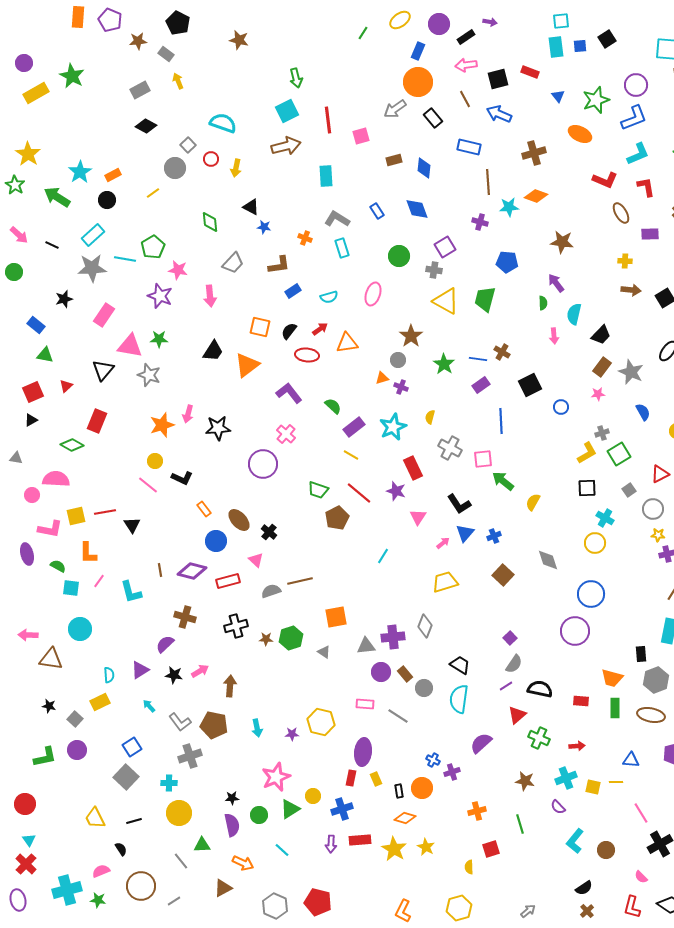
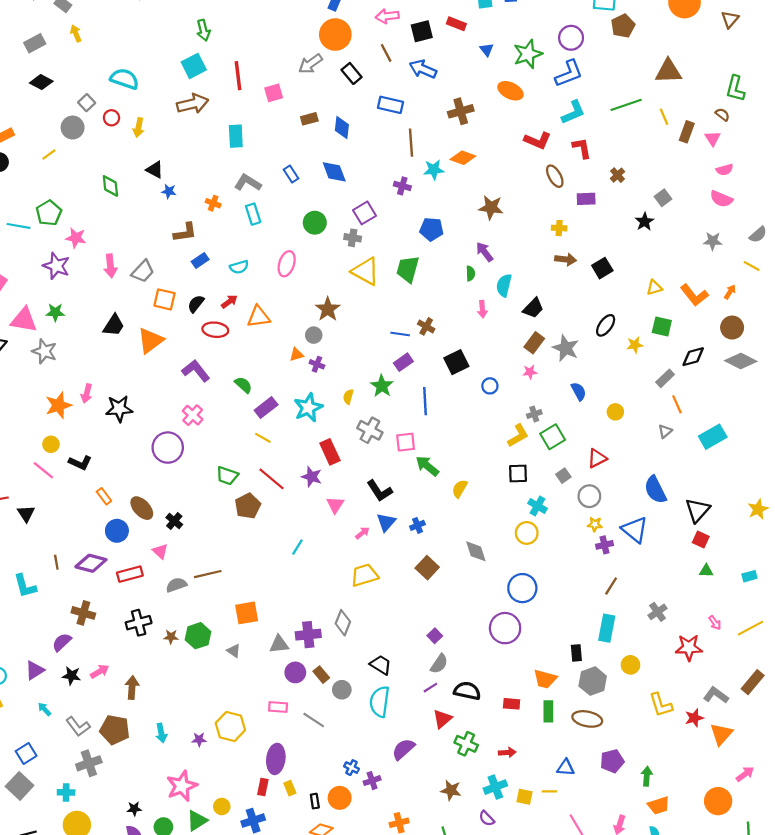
gray trapezoid: (233, 263) -> (143, 271), moved
green star: (444, 364) -> (382, 386), moved

